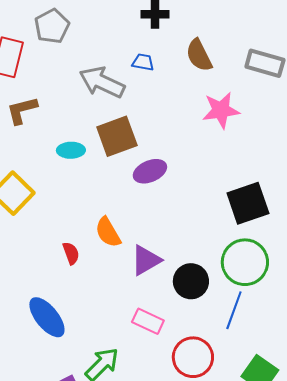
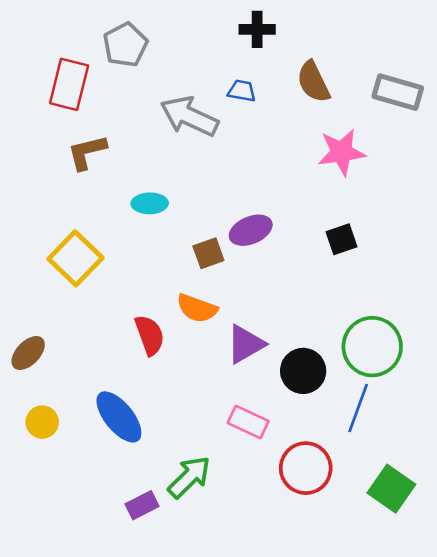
brown square: (117, 136) -> (208, 253), moved, size x0.6
black square: (248, 203) -> (341, 239), moved, size x0.6
orange semicircle: (108, 232) -> (197, 308), turned -40
red semicircle: (71, 253) -> (150, 335), size x1.4

